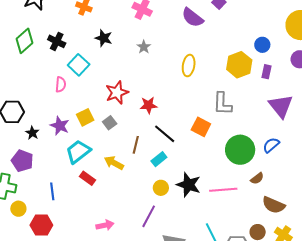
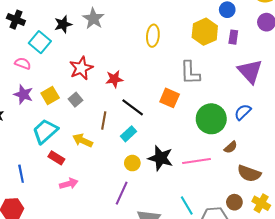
black star: (104, 38) -> (63, 24), moved, turned -30
gray star: (144, 47) -> (93, 19), moved, size x1.5
pink semicircle: (61, 84) -> (23, 63), turned -70
purple star: (60, 126) -> (23, 94), moved
pink arrow: (105, 225) -> (69, 184), moved

